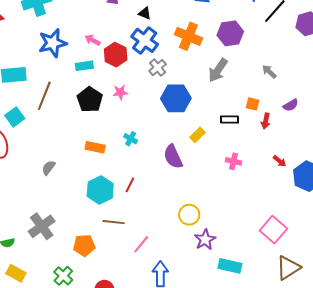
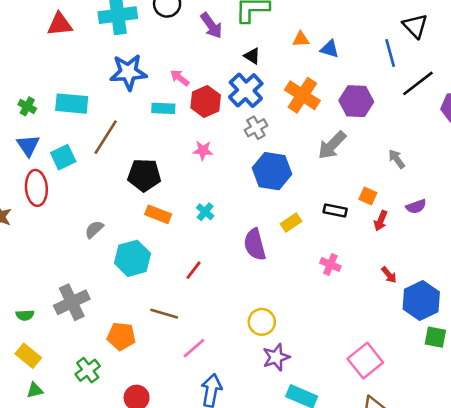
black pentagon: (90, 100) -> (144, 175), moved, turned 30
cyan hexagon: (100, 190) -> (132, 258), moved

